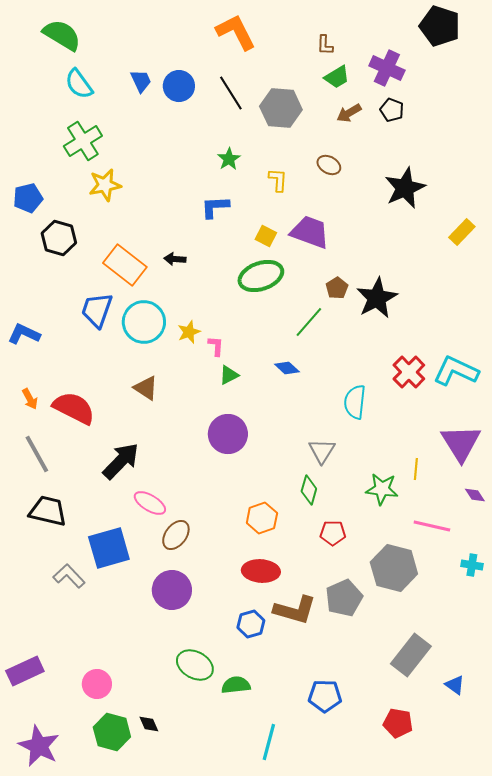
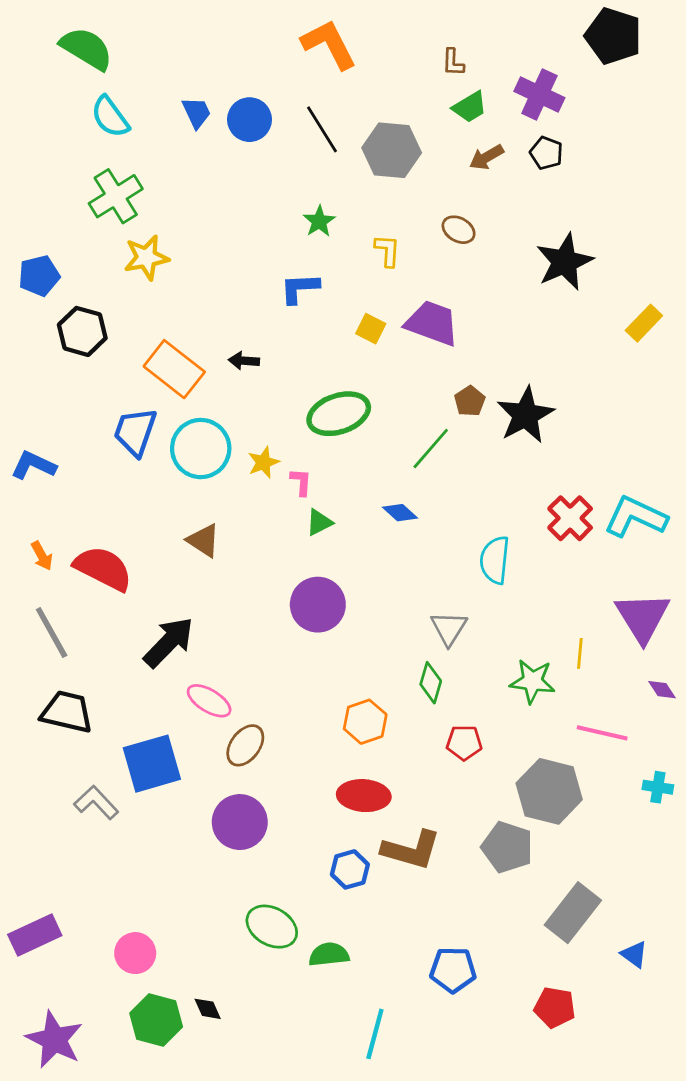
green ellipse: (261, 276) -> (339, 414), moved
gray pentagon: (344, 598) -> (507, 847), moved, turned -30

